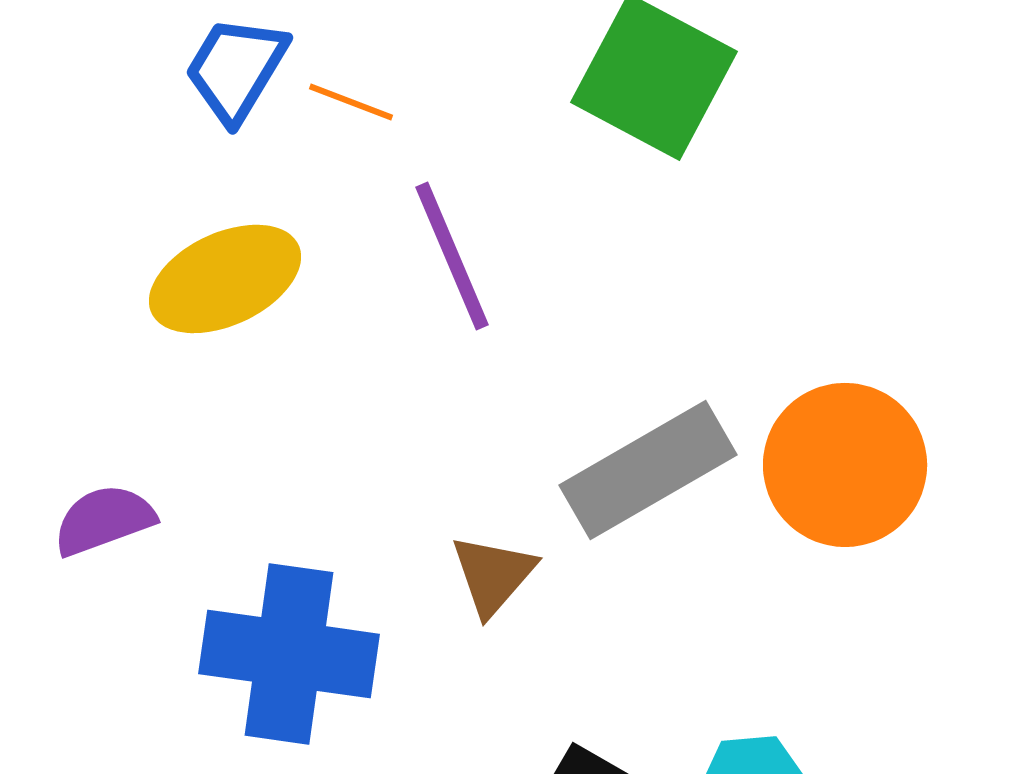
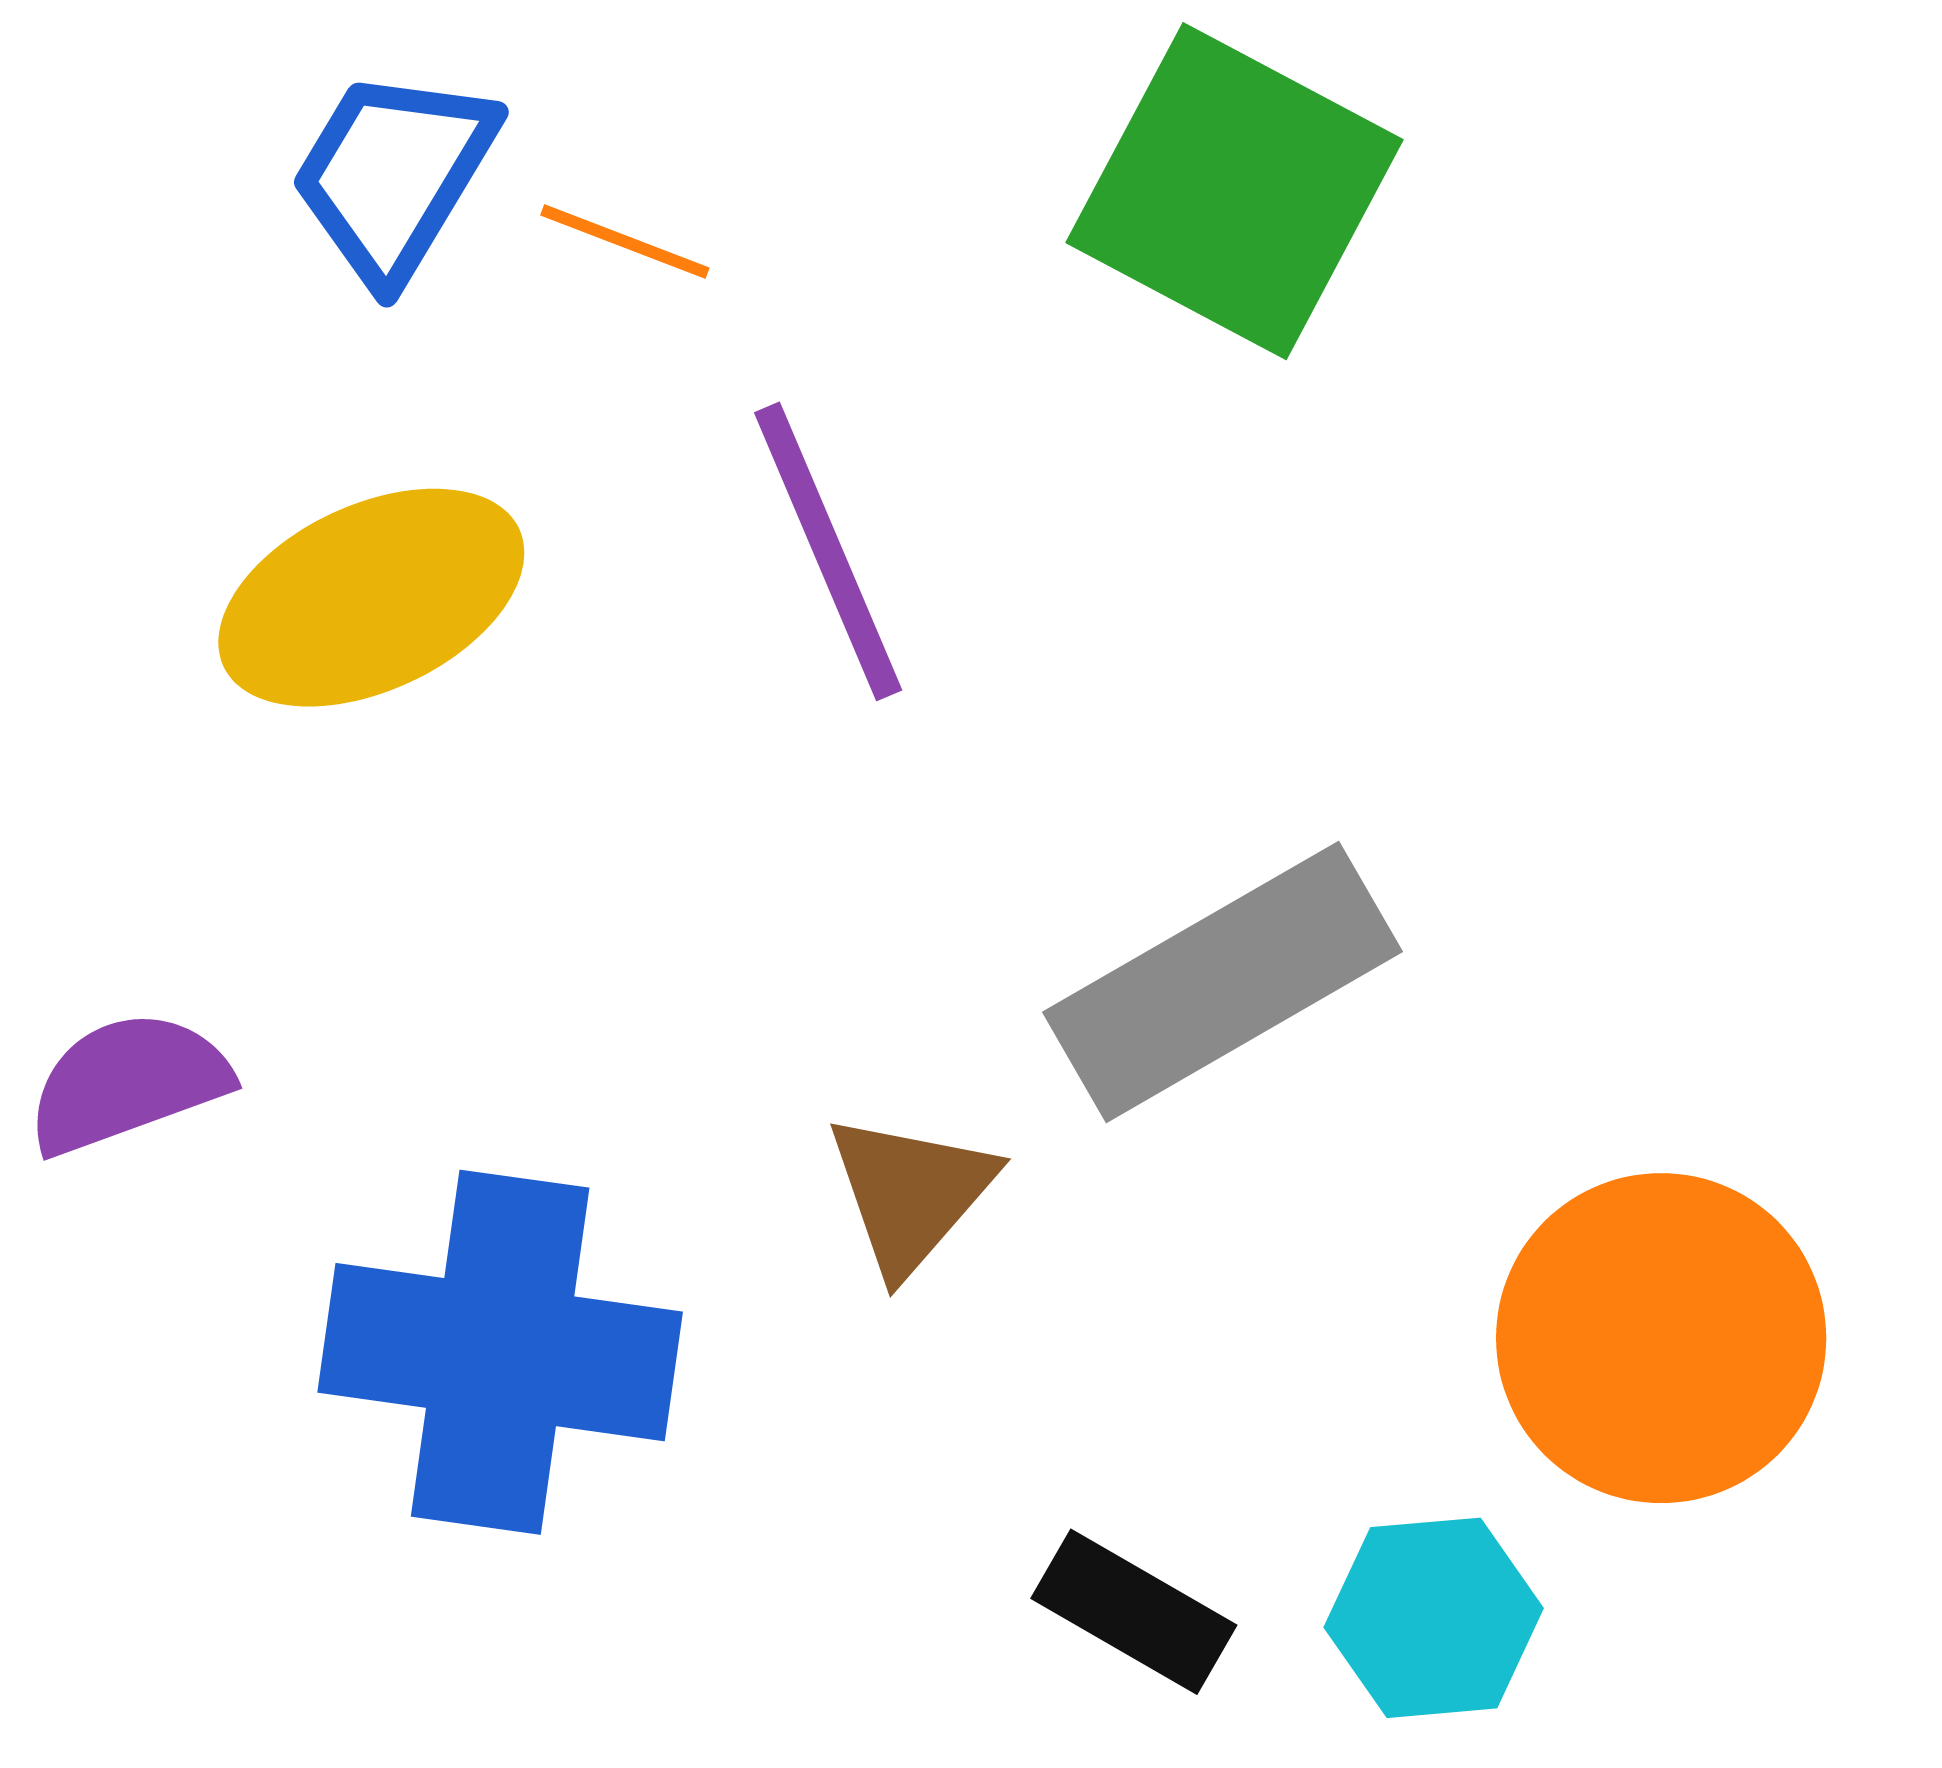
orange circle: (845, 465) -> (1661, 1338), moved

